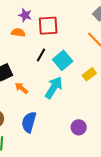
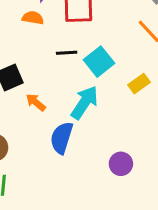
black line: (41, 55) -> (67, 53), turned 56
blue semicircle: (29, 122) -> (62, 138), moved

